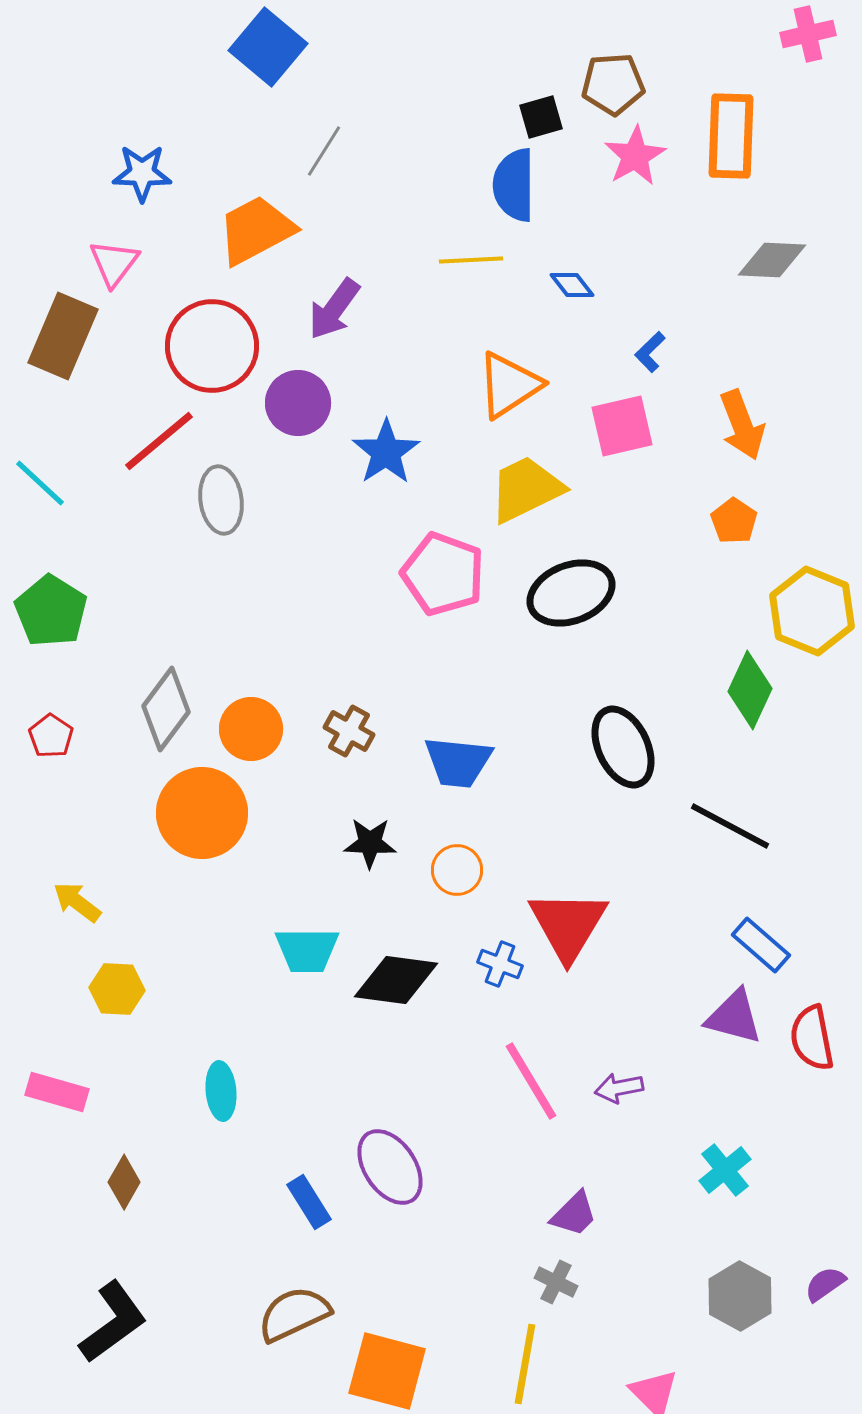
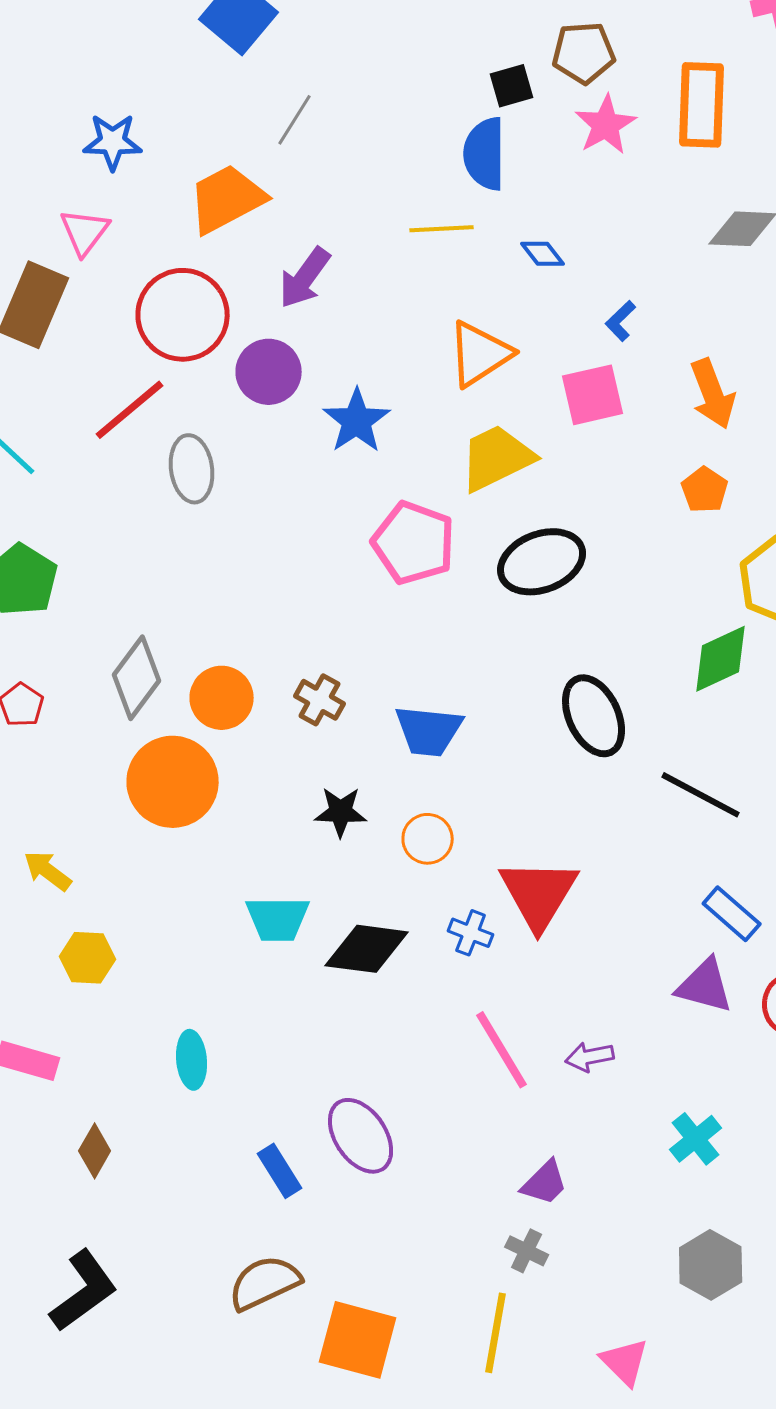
green diamond: (750, 690) -> (721, 659), turned 40

